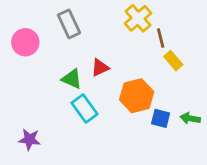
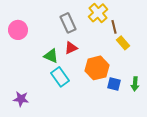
gray rectangle: (69, 24) -> (68, 23), moved
green arrow: (190, 118) -> (135, 84), turned -96

